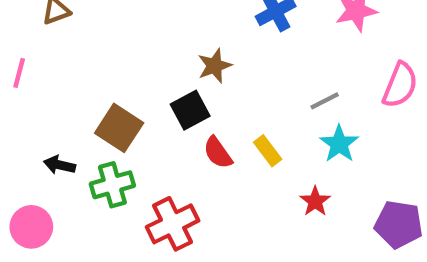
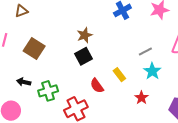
brown star: (215, 66) -> (85, 35), moved
brown square: (119, 128) -> (34, 49), moved
red semicircle: (218, 153) -> (97, 86), moved

